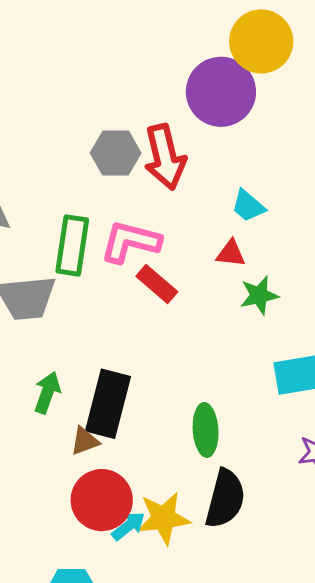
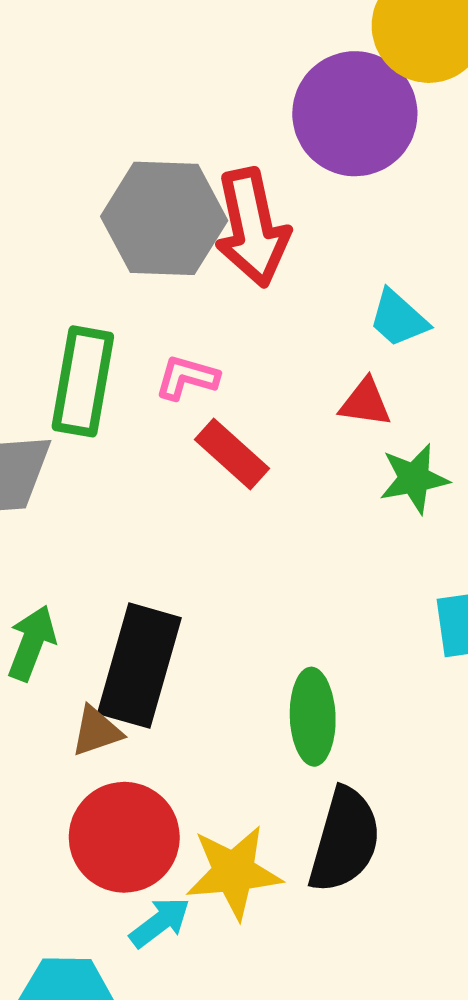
gray hexagon: (116, 153) -> (164, 218), size x1.4
pink L-shape: (130, 242) -> (187, 378), size x0.6
cyan arrow: (128, 526) -> (160, 922), moved

